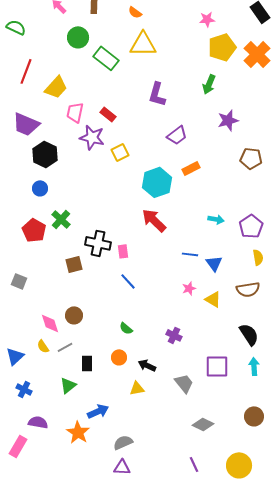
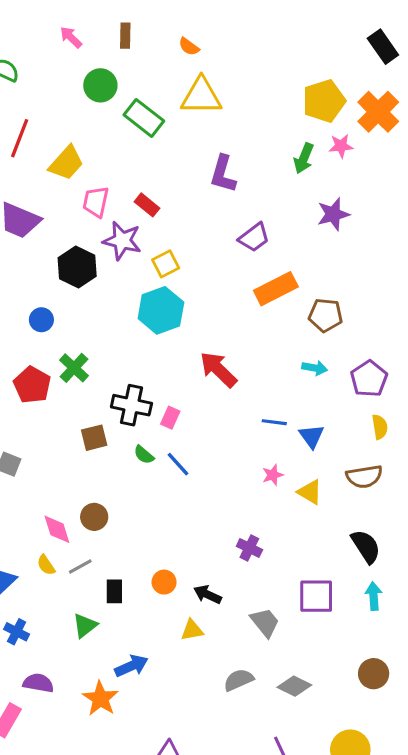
pink star: (207, 19) -> (341, 146), moved
black hexagon: (45, 154) -> (77, 267), moved
brown pentagon: (251, 158) -> (325, 315), moved
orange rectangle: (191, 168) -> (276, 289), size x1.5
cyan hexagon: (157, 182) -> (161, 310), moved
pink rectangle: (123, 251) -> (170, 418), turned 32
green semicircle: (126, 328) -> (144, 455), moved
gray semicircle: (123, 442) -> (239, 680), moved

